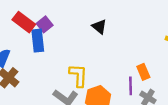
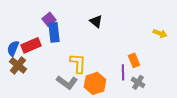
red rectangle: (24, 22) -> (31, 45), moved, turned -60
blue rectangle: (38, 41) -> (54, 32), moved

